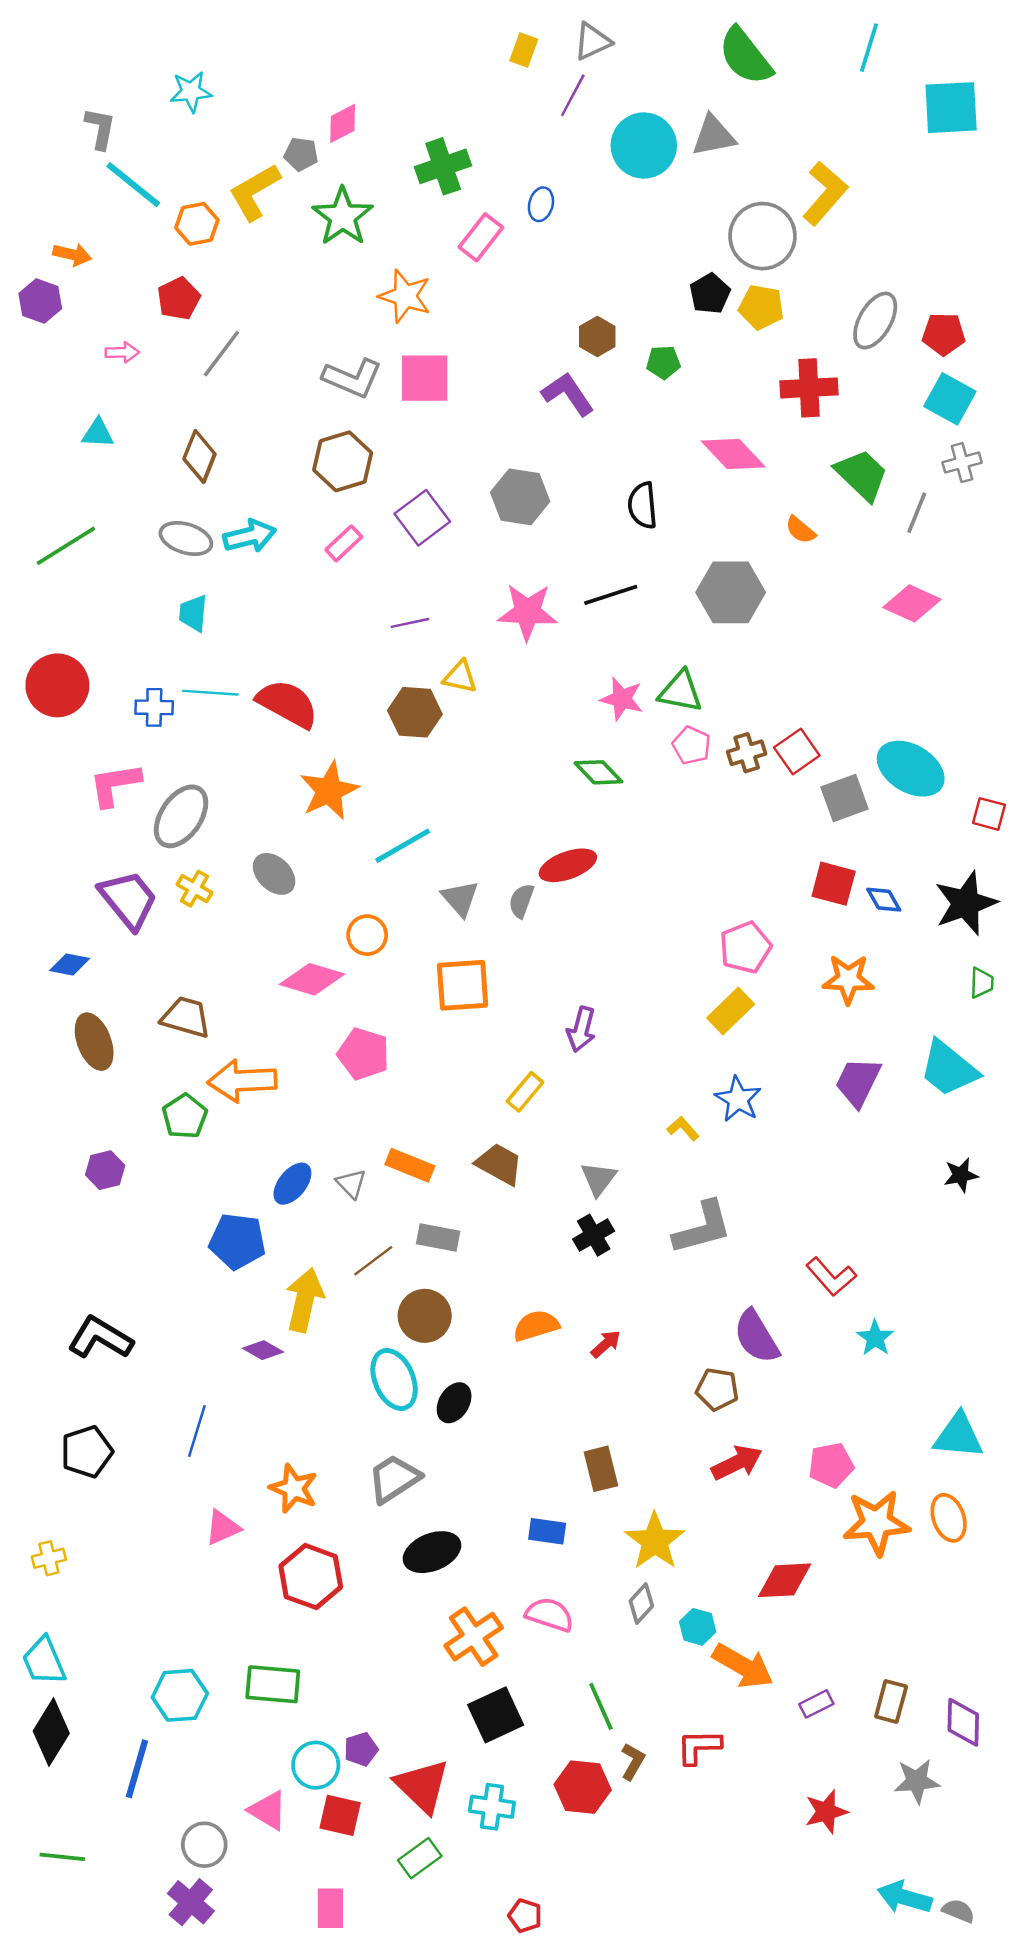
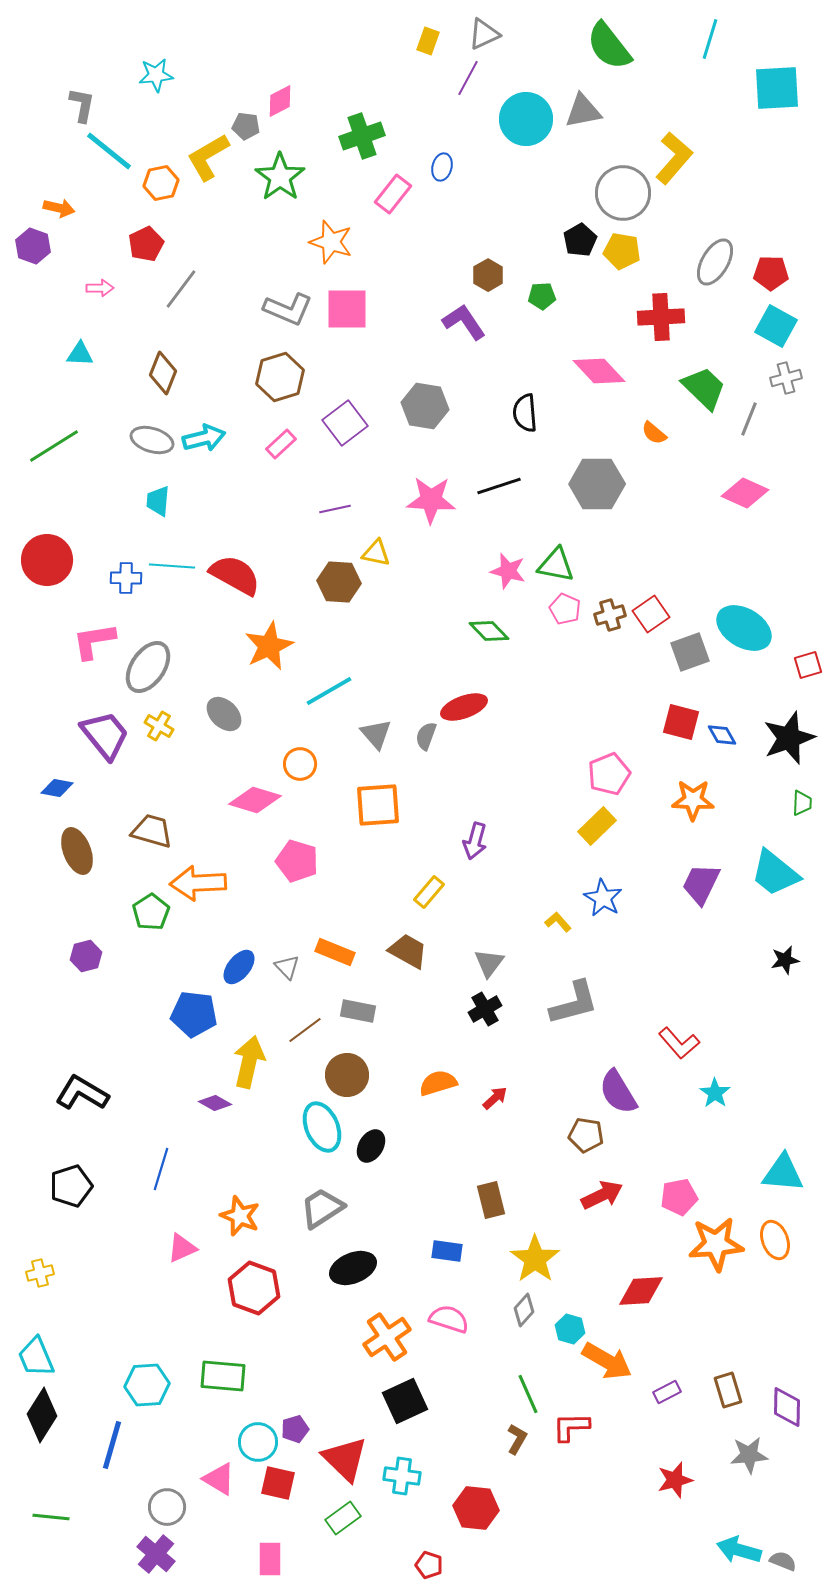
red square: (989, 814) -> (808, 665), turned -32
brown rectangle: (891, 1701) -> (728, 1390), turned -32
green line: (601, 1706) -> (528, 1394), moved
red hexagon: (583, 1787) -> (476, 1508), moved

